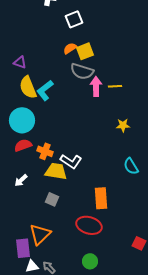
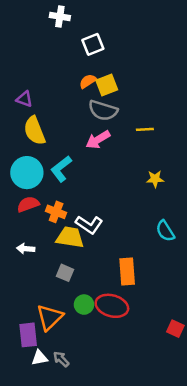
pink arrow: (96, 86) -> (98, 140), moved, turned -120
cyan L-shape: (45, 90) -> (61, 169), moved
white arrow: (21, 180) -> (26, 249), turned 48
green circle: (90, 261) -> (84, 305), moved

